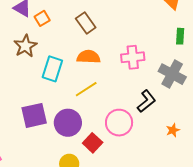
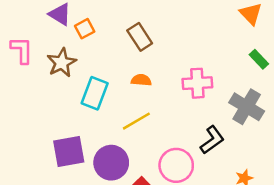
green rectangle: (180, 36) -> (259, 59), turned -49
orange semicircle: (89, 57) -> (141, 80), size x0.7

